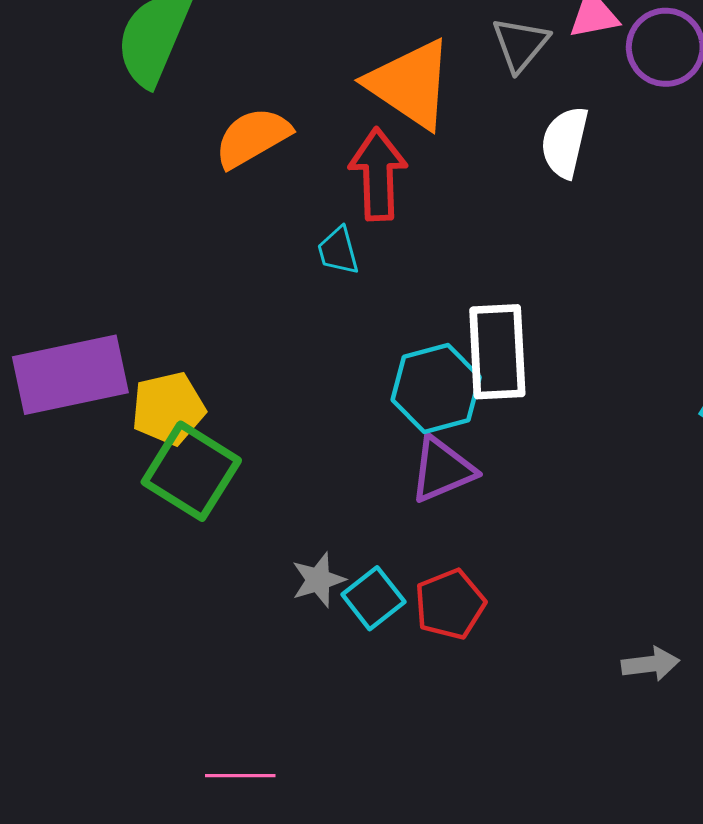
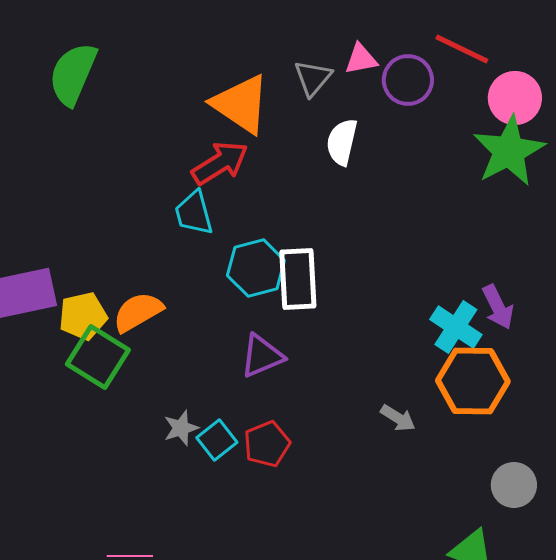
orange semicircle: (253, 138) -> (138, 312), moved
red arrow: (378, 174) -> (220, 163), turned 60
cyan trapezoid: (338, 251) -> (194, 213), size x1.4
cyan hexagon: (436, 389) -> (256, 268), moved
gray arrow: (650, 664) -> (398, 418), moved, turned 39

